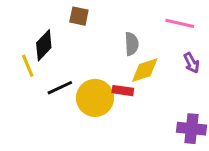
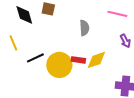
black diamond: (44, 45) -> (24, 15), moved, turned -60
yellow diamond: (145, 70) -> (96, 60), moved

